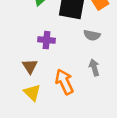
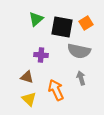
gray semicircle: (92, 35) -> (79, 51), size x1.6
brown triangle: (30, 66) -> (27, 77), turned -40

